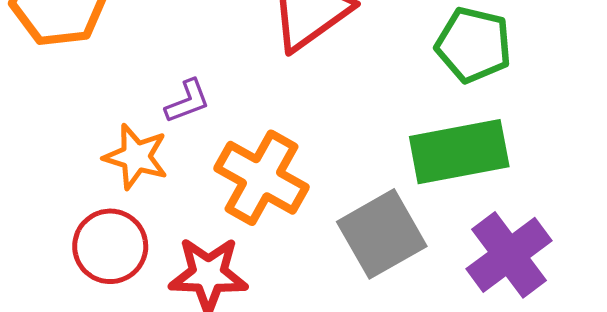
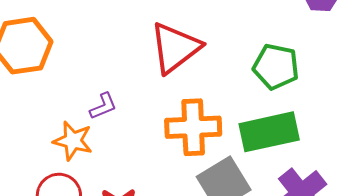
orange cross: (261, 178) -> (193, 127), moved, turned -30

